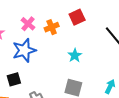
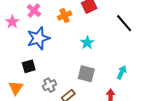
pink cross: (28, 24) -> (34, 11), moved

